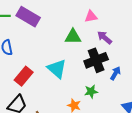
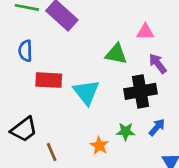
blue arrow: (115, 73) -> (157, 127), moved
red rectangle: (24, 76) -> (49, 80), moved, turned 42

